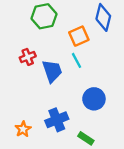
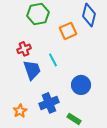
cyan line: (77, 60) -> (53, 60), moved
blue trapezoid: (52, 71) -> (32, 70), moved

